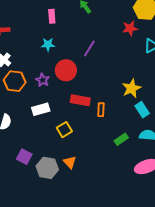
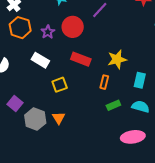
yellow star: (131, 88) -> (117, 59), moved
white rectangle: (41, 109) -> (40, 60), turned 36
orange rectangle: (101, 110) -> (104, 82), moved
cyan rectangle: (142, 110) -> (140, 80), turned 35

